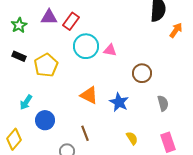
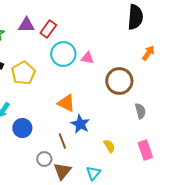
orange arrow: (176, 30) -> (148, 53), moved
brown circle: (142, 73) -> (119, 81), size x1.4
blue star: (119, 102) -> (80, 124), moved

